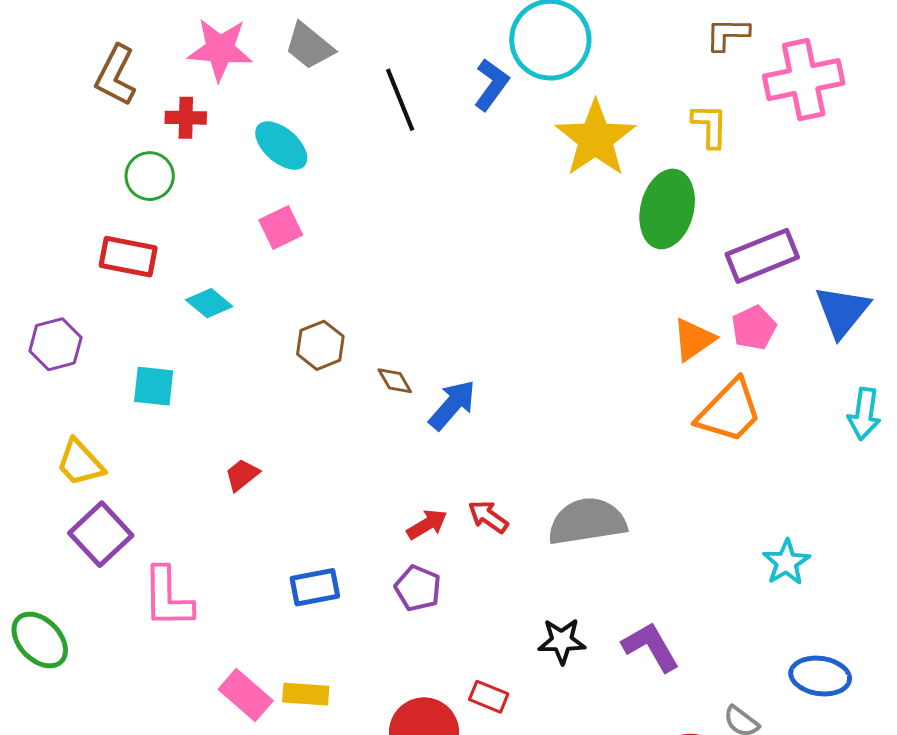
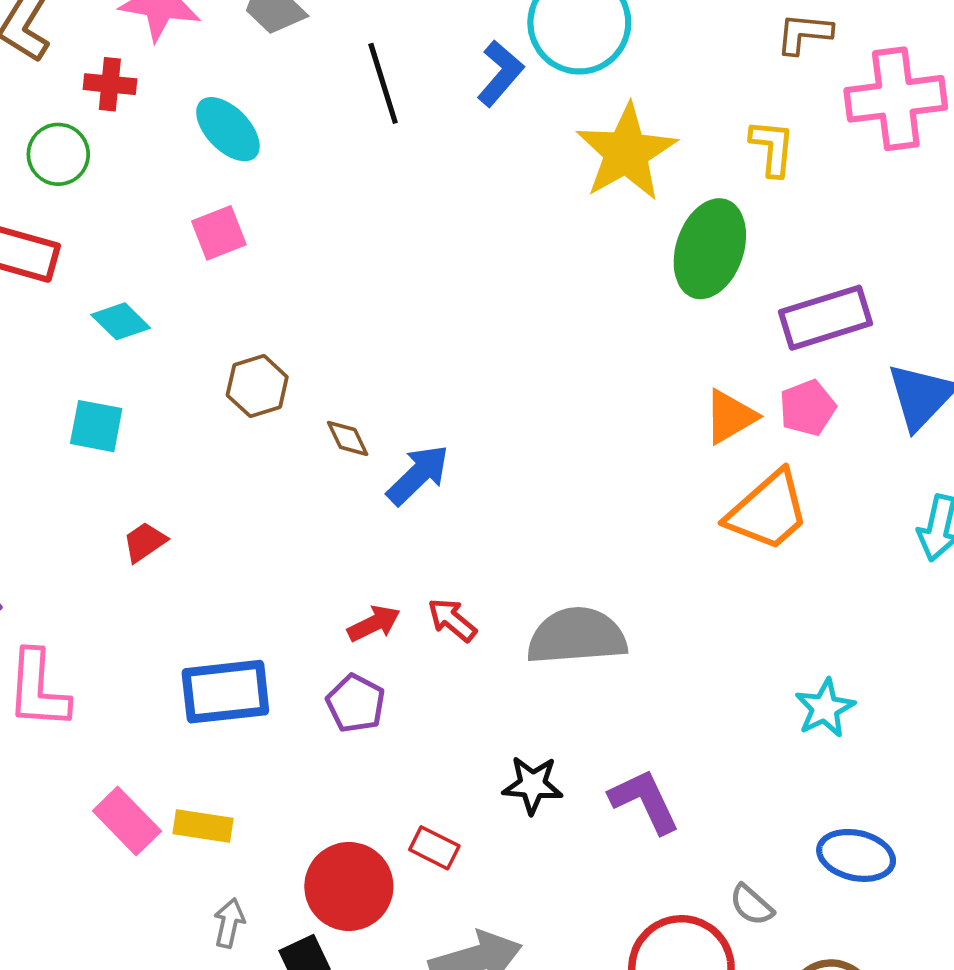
cyan square: (154, 386) -> (96, 426), moved
blue rectangle: (315, 587) -> (225, 692), size x1.4

